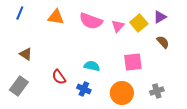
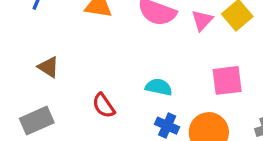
gray rectangle: (19, 86) -> (37, 121), turned 30
blue cross: (84, 89) -> (167, 126), moved

